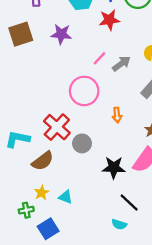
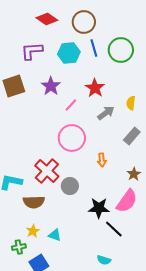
red star: (109, 20) -> (95, 88), moved, turned -30
purple star: (61, 34) -> (51, 86), turned 30
pink line: (99, 58) -> (71, 105), moved
brown semicircle: (43, 161) -> (34, 202), turned 35
black line: (129, 203) -> (114, 229), moved

